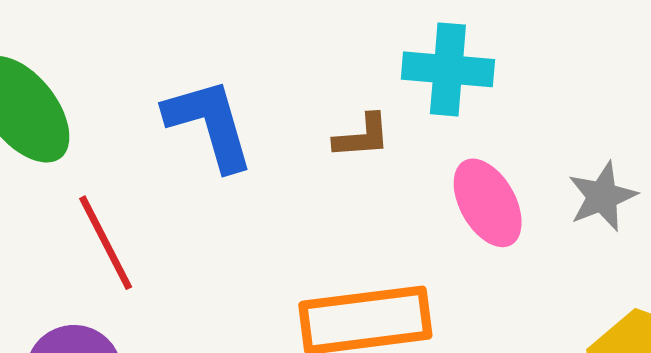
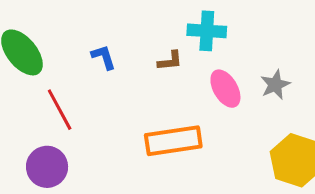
blue L-shape: (209, 124) -> (104, 57), size x0.6

